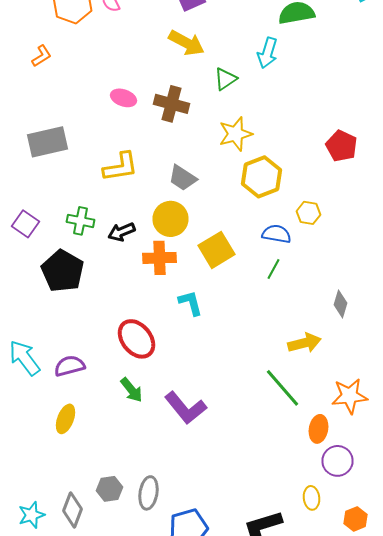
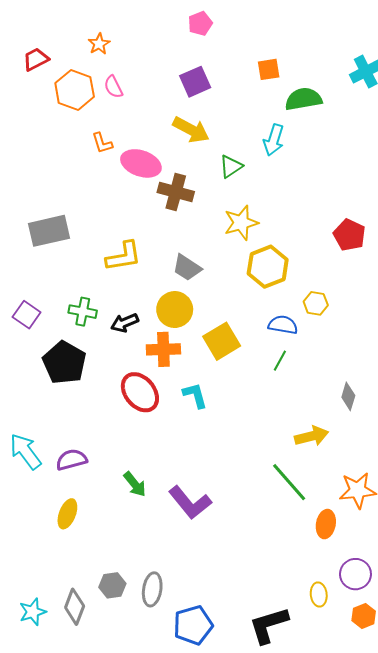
orange L-shape: (42, 56) -> (102, 143), moved, turned 105
pink ellipse: (124, 98) -> (141, 163), moved, size x1.5
red ellipse: (136, 339) -> (140, 392), moved
purple circle: (338, 461) -> (355, 574), moved

